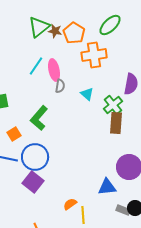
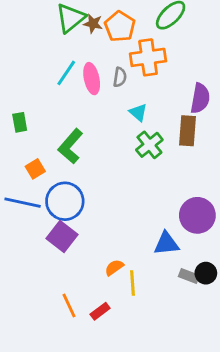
gray semicircle: (60, 86) -> (120, 77), moved
green cross: (113, 105) -> (149, 145), moved
brown rectangle: (116, 123) -> (187, 131), moved

